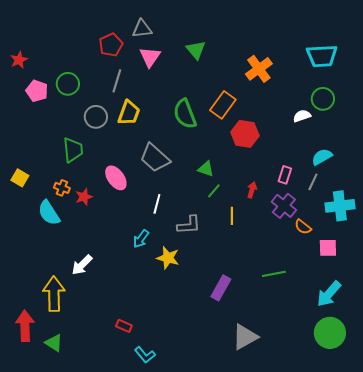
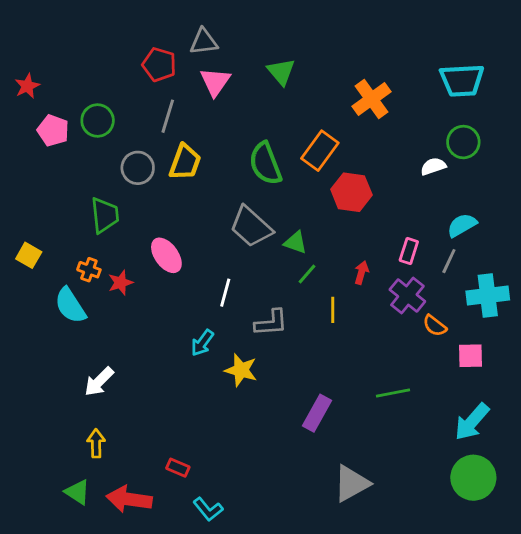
red pentagon: (111, 45) -> (159, 65), turned -30
gray trapezoid: (155, 158) -> (251, 227), moved
white arrow: (82, 265) -> (99, 382), moved
yellow arrow: (54, 294) -> (96, 443), moved, size x0.6
red arrow: (25, 326) -> (129, 499), moved, turned -80

